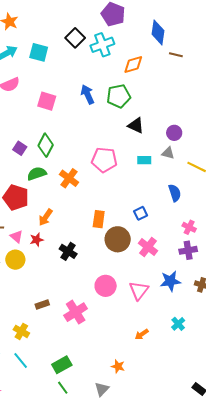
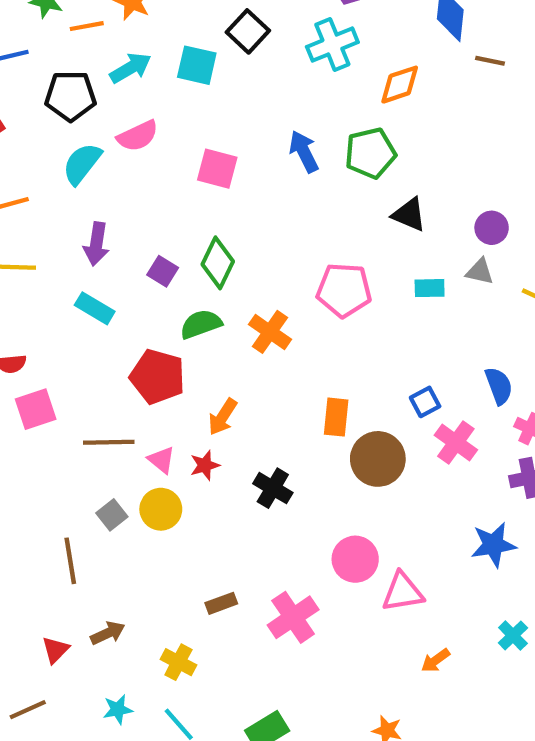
black square: (75, 38) -> (248, 31), moved
blue semicircle: (175, 193) -> (499, 386), moved
pink cross: (148, 247) -> (456, 443), moved
pink triangle: (139, 290) -> (403, 592), moved, turned 45

